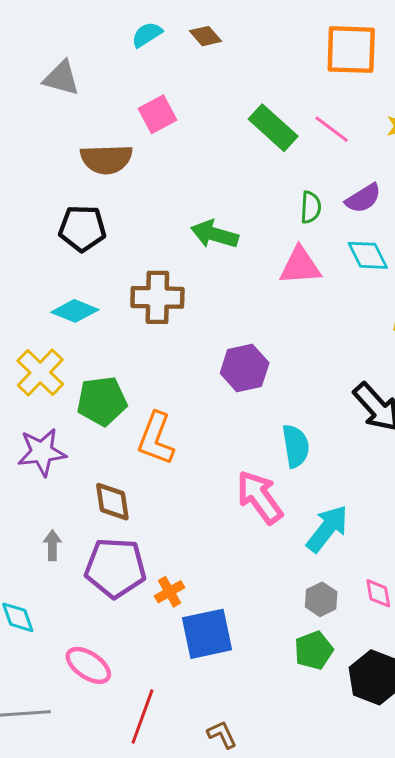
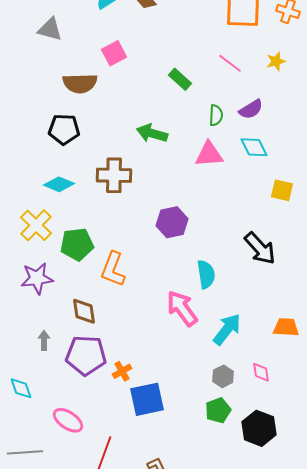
green rectangle: (273, 128) -> (180, 79), moved, size x0.7

